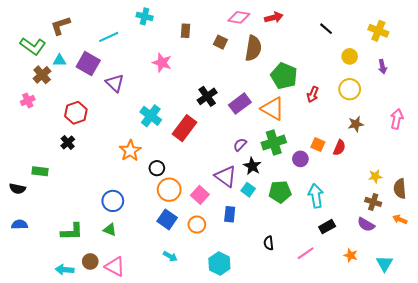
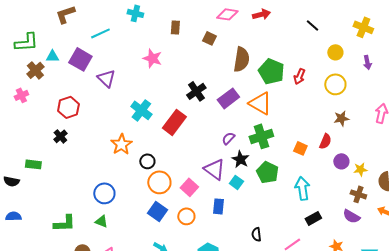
brown L-shape: (60, 26) -> (65, 14), moved
green L-shape: (33, 46) -> (26, 42), turned -40
brown semicircle: (253, 48) -> (241, 59), moved
red arrow: (313, 94) -> (299, 76), moved
orange square: (318, 145) -> (300, 148), moved
purple circle: (300, 159) -> (341, 161), moved
green pentagon: (280, 192) -> (267, 172), moved, turned 30

